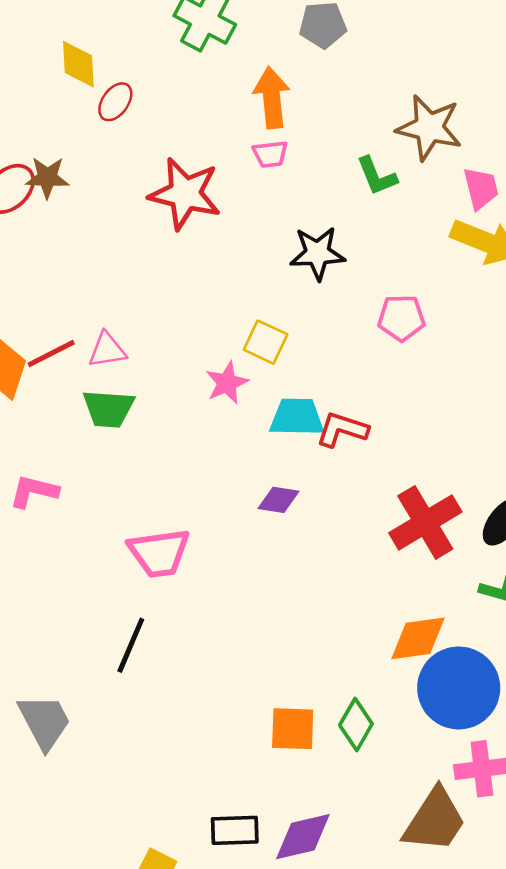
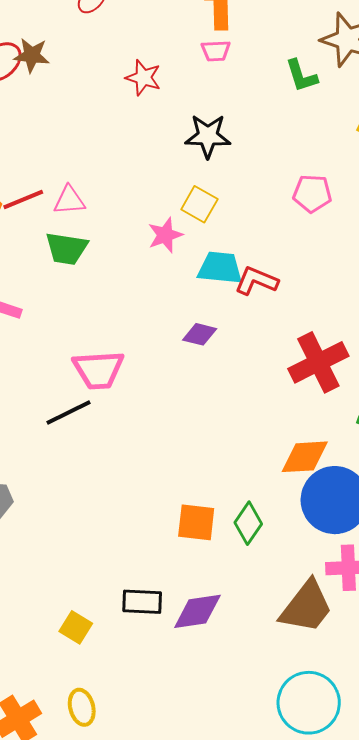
red star: (185, 194) -> (143, 78), size x0.6
black star: (317, 253) -> (208, 136), moved
black line: (131, 645) -> (68, 413), moved, turned 36

